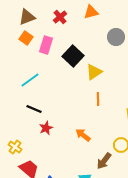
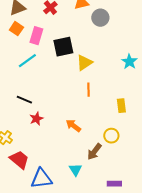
gray circle: (116, 37) -> (100, 18), moved
black square: (73, 56) -> (63, 47), turned 35
cyan line: (30, 80) -> (27, 61), moved

